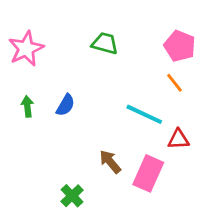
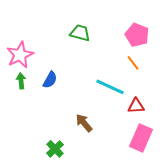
pink star: (26, 49) -> (20, 55), moved
pink rectangle: (148, 173) -> (141, 138), moved

